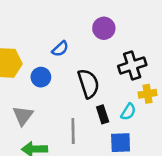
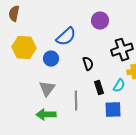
blue semicircle: (60, 49) -> (66, 37), size x1.5
black semicircle: (88, 84) -> (88, 64), size x0.6
gray triangle: (23, 116) -> (47, 89), moved

